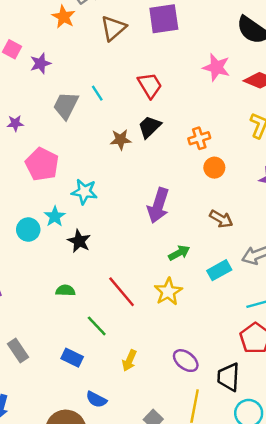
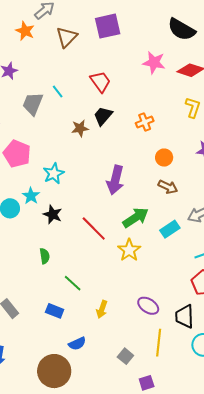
orange circle: (214, 168) -> (164, 158), moved
cyan star: (84, 192) -> (54, 173), turned -30
green arrow: (179, 253) -> (136, 218), size x1.5
green semicircle: (65, 290) -> (45, 256), turned 84
red line: (122, 292) -> (94, 229), moved
blue semicircle: (96, 399) -> (77, 344), turned -48

